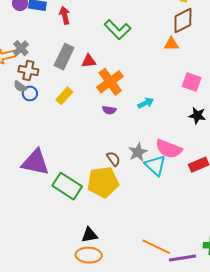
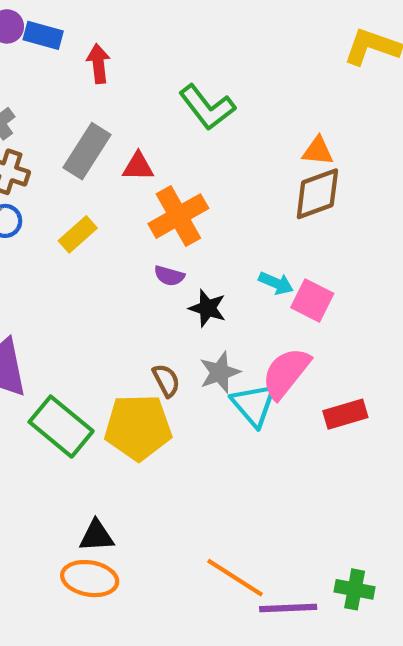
brown diamond: (183, 21) -> (317, 194), moved
pink square: (192, 82) -> (312, 301), moved
cyan arrow: (146, 103) -> (276, 283), moved, turned 42
black star: (197, 116) -> (207, 308), moved
pink semicircle: (169, 149) -> (286, 373), turned 100

